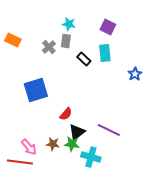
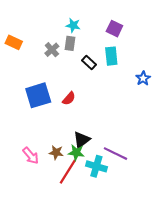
red semicircle: (66, 114) -> (69, 98), moved
purple line: (109, 130) -> (116, 154), moved
red line: (20, 162) -> (68, 172), moved, turned -65

